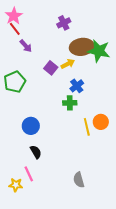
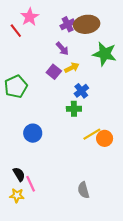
pink star: (14, 16) -> (30, 17), moved
purple arrow: (26, 46) -> (62, 49), moved
brown ellipse: (82, 47) -> (87, 24), moved
orange circle: (101, 122) -> (105, 138), moved
yellow line: (87, 127) -> (92, 134), turned 72
black semicircle: (36, 152) -> (19, 174), moved

